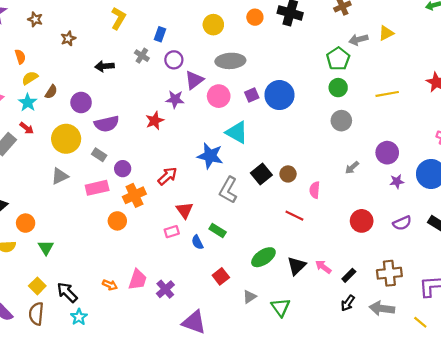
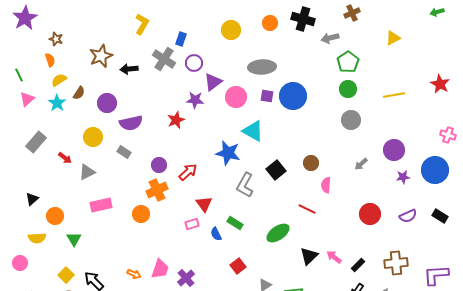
brown star: (35, 19) -> (56, 39), moved
brown star: (68, 38) -> (101, 56), moved, size x1.6
gray arrow: (358, 40) -> (330, 38), moved
gray cross: (142, 56) -> (164, 59), size x1.6
gray ellipse: (230, 61) -> (262, 67), moved
purple square: (252, 95) -> (267, 96), turned 32
red arrow: (27, 128) -> (65, 158), moved
yellow circle: (66, 139) -> (93, 137), size x0.7
purple circle: (123, 169) -> (159, 165), moved
brown circle: (288, 174) -> (311, 163), moved
pink rectangle: (97, 188) -> (101, 205), moved
green ellipse: (263, 257) -> (278, 233), moved

